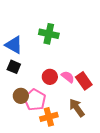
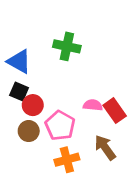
red circle: (50, 77) -> (33, 105), moved
pink semicircle: (68, 77) -> (93, 105), turned -32
pink pentagon: (35, 100) -> (60, 126), moved

